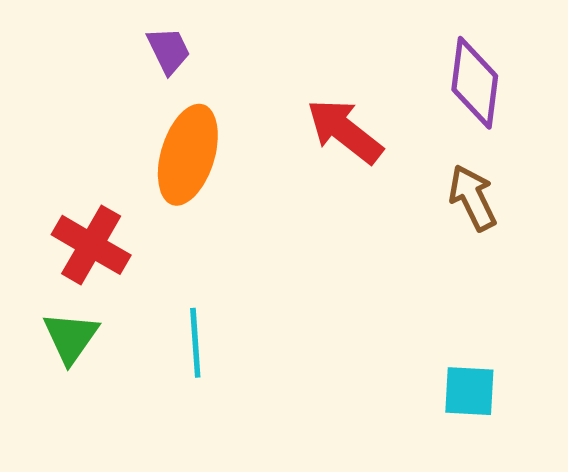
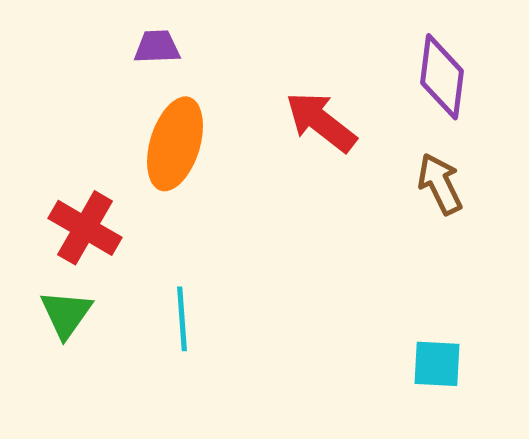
purple trapezoid: (168, 50) -> (157, 47), turned -66

